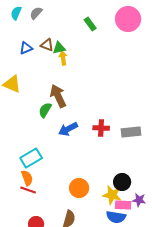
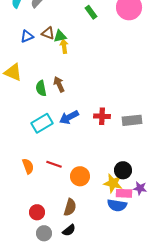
brown arrow: (58, 96) -> (59, 84), size x0.7
green semicircle: (45, 110) -> (41, 88), moved, turned -42
cyan rectangle: (31, 158) -> (42, 123), moved
red line: (28, 190) -> (54, 164), moved

